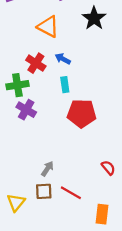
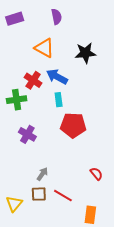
black star: (94, 18) -> (85, 53), moved, turned 30
blue arrow: (63, 59) -> (57, 77), size x1.5
purple cross: (26, 110) -> (27, 134), moved

